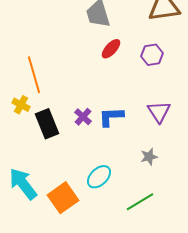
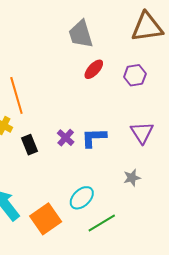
black rectangle: (47, 124) -> (30, 145), size x0.7
green line: (140, 202) -> (102, 223), moved

